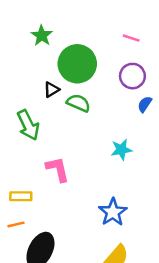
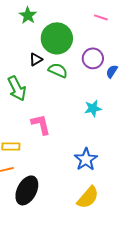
purple circle: (132, 76) -> (93, 58), moved

